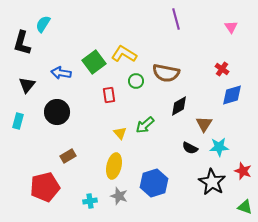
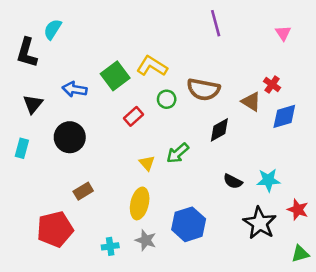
red rectangle: (109, 95) -> (133, 116), turned 56
brown triangle: (204, 124) -> (251, 102), moved, turned -30
green triangle: (245, 207) -> (300, 254), turned -35

